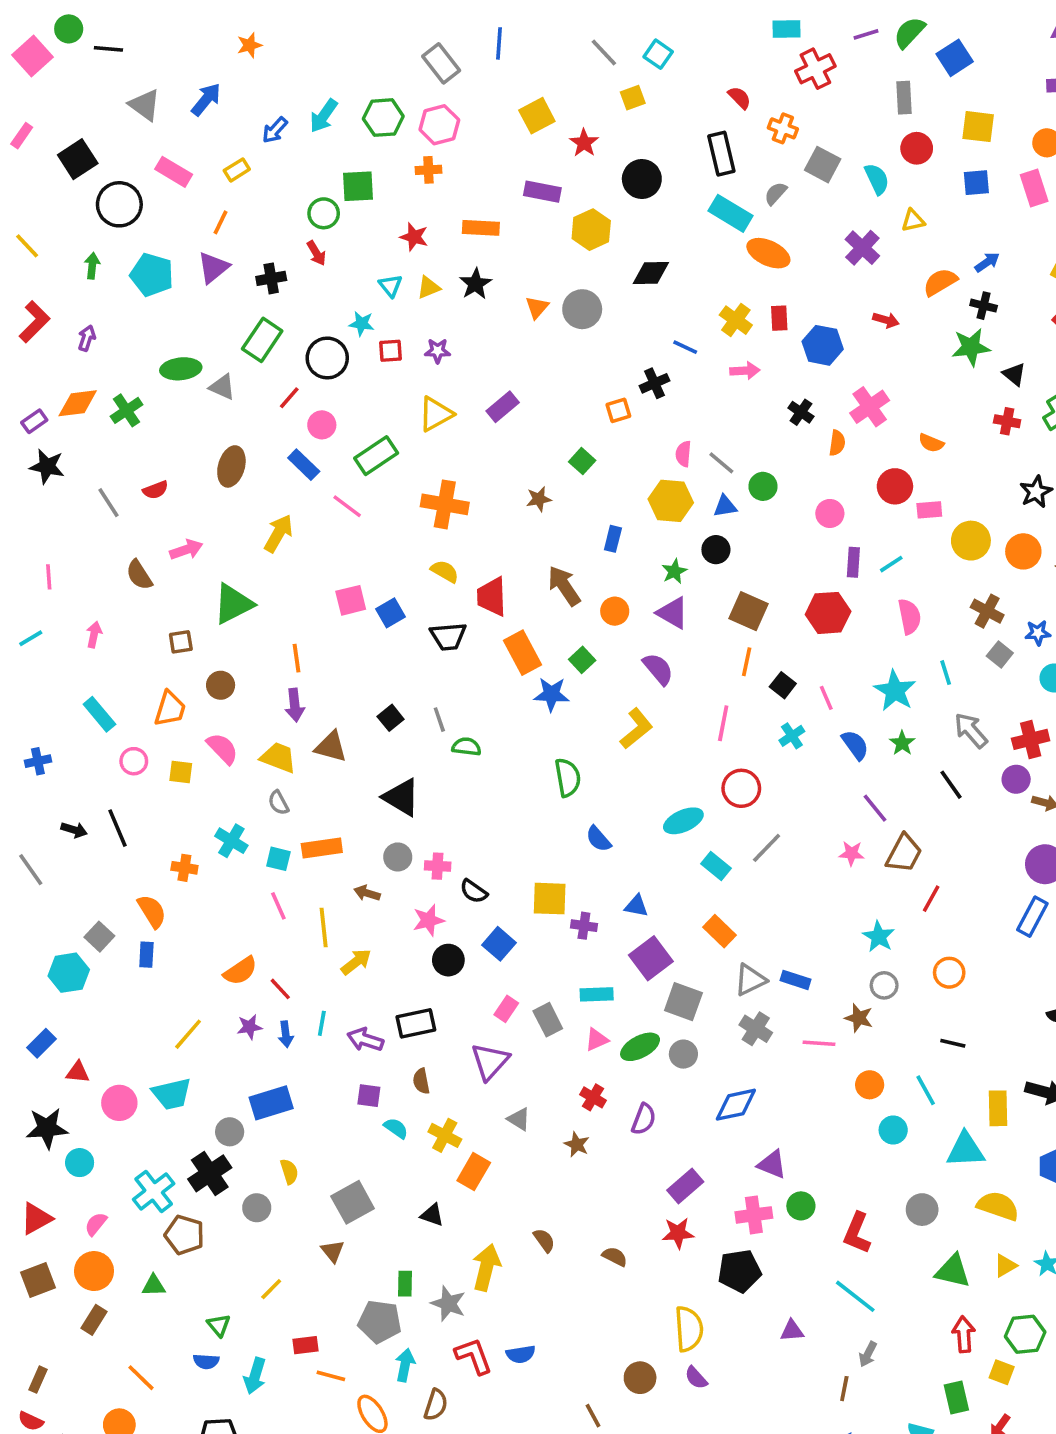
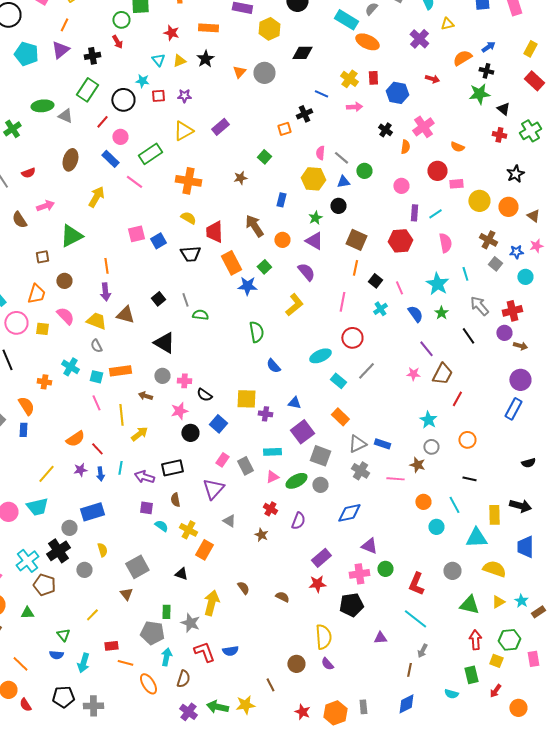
pink circle: (134, 761) -> (16, 323), size x1.5

